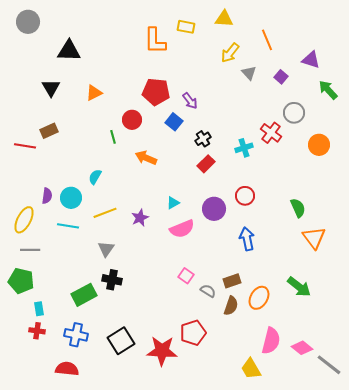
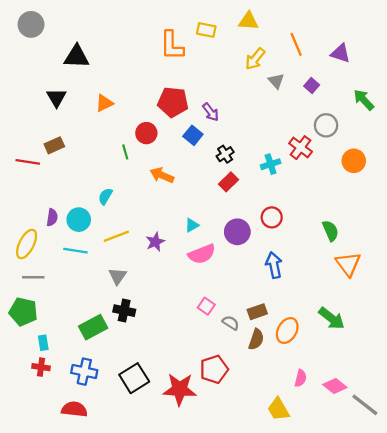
purple triangle: (311, 60) -> (340, 53), moved
pink semicircle: (271, 341) -> (301, 378), size x0.6

